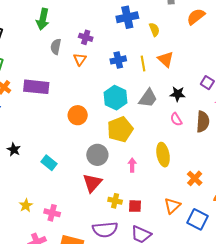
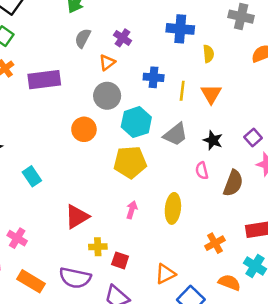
purple rectangle: (36, 87) -> (44, 80), turned -30
gray circle: (97, 155) -> (107, 96), moved
orange cross: (195, 178) -> (215, 243), moved
yellow cross: (115, 201) -> (98, 247), turned -32

